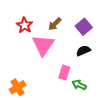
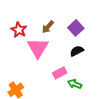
pink rectangle: (64, 72) -> (60, 73), turned 48

